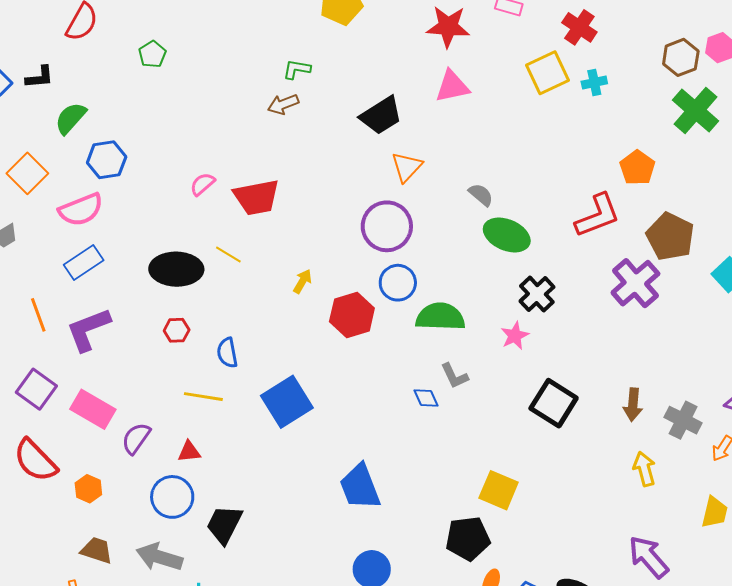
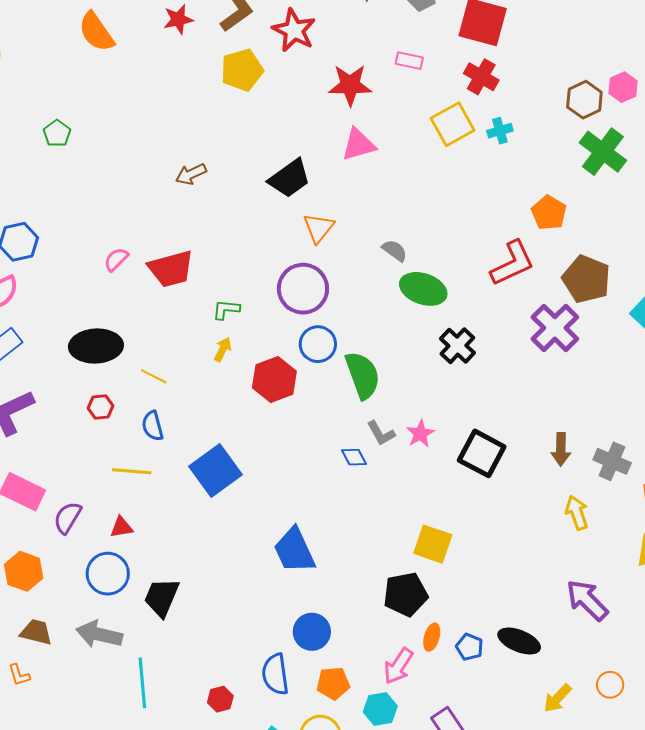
green L-shape: (297, 69) -> (226, 310), moved
yellow line: (228, 254) -> (154, 376), moved
green semicircle: (440, 317) -> (363, 375), turned 72
pink star: (515, 336) -> (420, 434), moved
orange hexagon: (88, 489) -> (24, 571), size x1.4

